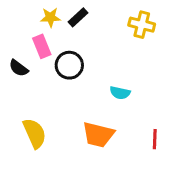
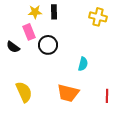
black rectangle: (78, 17) -> (54, 12), turned -48
cyan semicircle: (120, 93) -> (83, 64), turned -88

